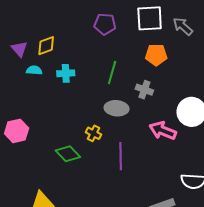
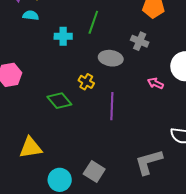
cyan cross: (66, 73) -> (63, 36), moved
green line: (112, 73) -> (93, 22), moved
pink arrow: (163, 131) -> (155, 83), size x0.6

